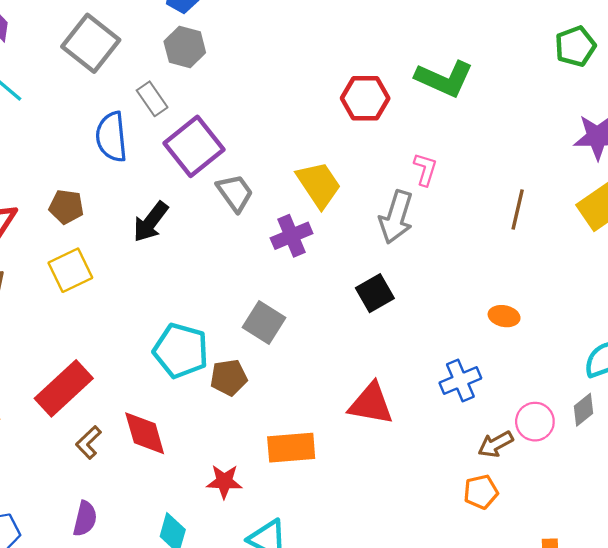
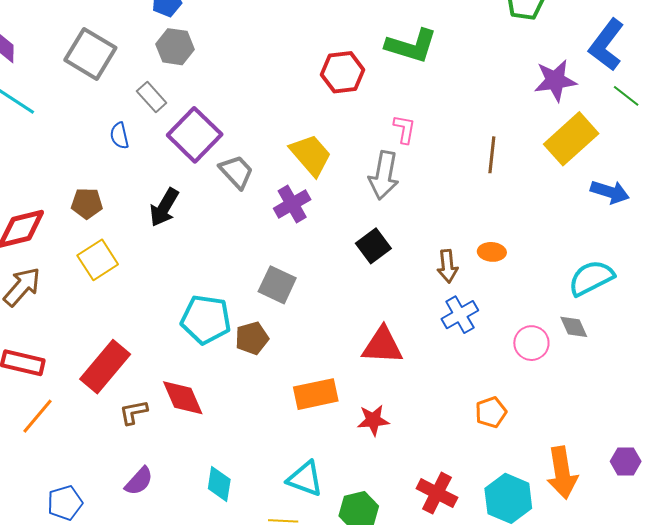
blue semicircle: (112, 137) -> (119, 136), size x0.6
gray diamond: (584, 410) -> (574, 327), turned -68
brown L-shape: (89, 442) -> (133, 412), turned 40
brown arrow: (496, 444) -> (447, 266), moved, turned -60
red star: (224, 481) -> (373, 420), moved
purple semicircle: (85, 519) -> (139, 481), turned 36

